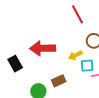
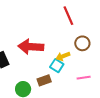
cyan square: (87, 66) -> (57, 66), moved, turned 32

